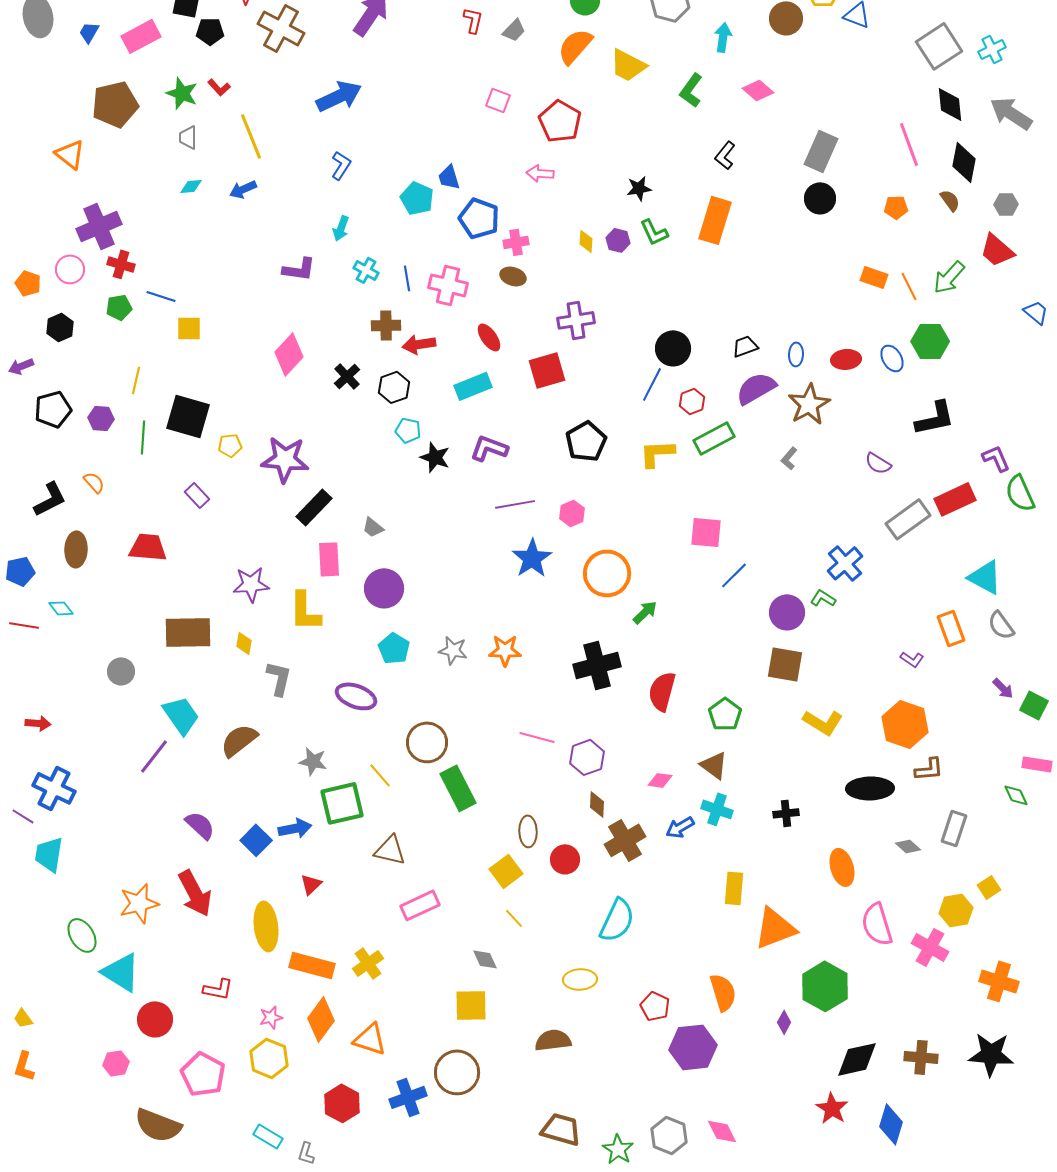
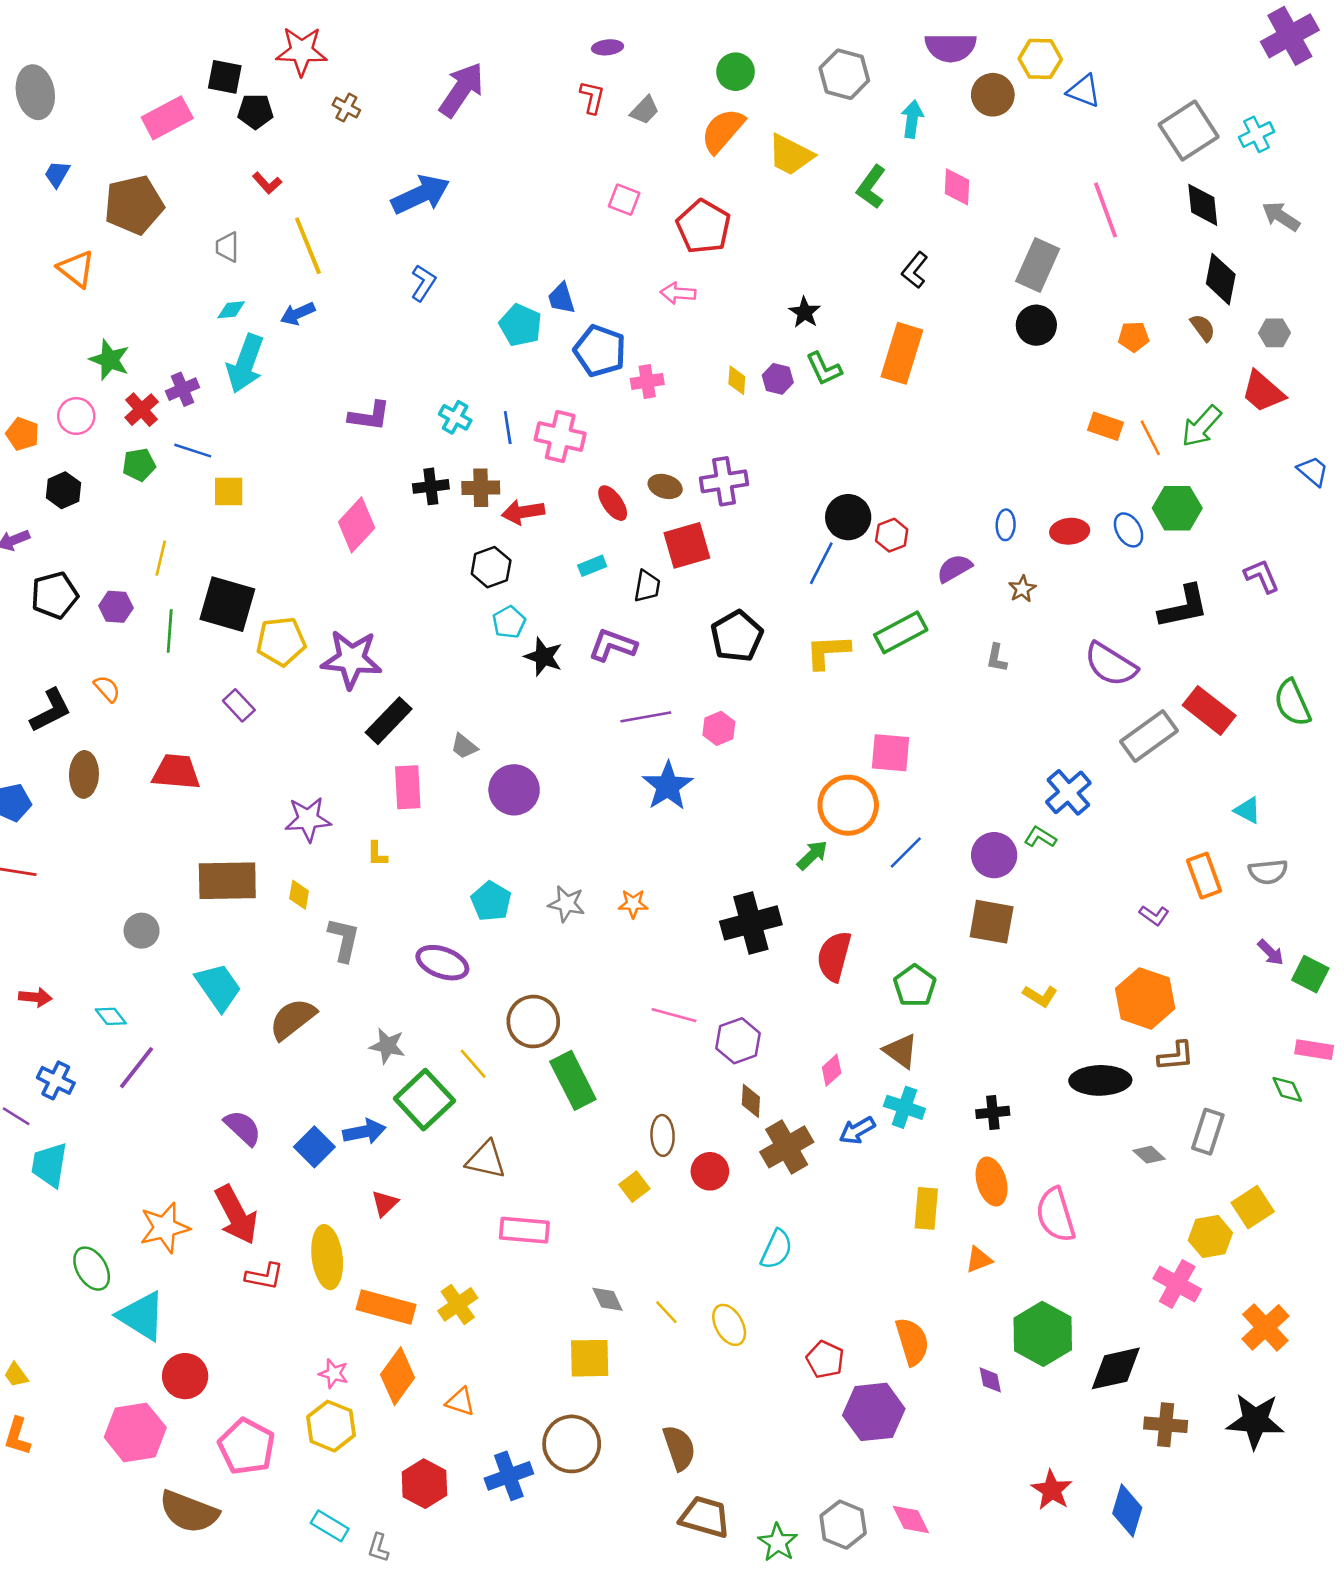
brown cross: (281, 28) -> (346, 108), size x0.5
blue trapezoid: (89, 32) -> (57, 174), moved
pink diamond: (758, 90) -> (957, 187), turned 52
green star: (182, 93) -> (110, 360), moved
gray arrow: (1011, 113) -> (1281, 216), size x0.7
pink line: (909, 144) -> (1105, 210), moved
black star: (639, 188) -> (805, 312), turned -30
purple cross: (99, 226) -> (183, 389), moved, size x0.6
cyan arrow: (341, 228) -> (245, 364), moved, size x1.8
red cross: (121, 264) -> (142, 410), turned 32
brown ellipse: (513, 276) -> (665, 486), moved
black trapezoid: (745, 346) -> (647, 586), moved, turned 120
black cross: (347, 376) -> (431, 486), moved, turned 36
cyan rectangle: (473, 386) -> (592, 566), size x0.6
purple semicircle: (756, 388) -> (954, 568), size x0.7
red hexagon: (692, 401) -> (892, 535), moved
brown star: (809, 404) -> (1022, 589), size x0.5
cyan pentagon: (408, 430) -> (509, 622), turned 30
yellow pentagon: (230, 445) -> (281, 641), size x1.6
gray L-shape: (789, 458) -> (997, 658), turned -30
purple L-shape: (996, 458) -> (1262, 576), moved
purple semicircle: (878, 463) -> (1111, 664), size x1.6
red rectangle: (955, 499) -> (1209, 710), turned 63
orange circle: (607, 573) -> (848, 805), moved
blue line: (734, 575) -> (906, 853), moved
cyan triangle: (985, 577) -> (1248, 810), size x0.6
purple circle: (384, 588) -> (514, 790), moved
cyan diamond: (61, 608) -> (111, 1016), moved
yellow L-shape: (305, 611) -> (377, 854), size x0.5
gray semicircle: (1001, 625) -> (1268, 872), turned -60
orange star: (505, 650) -> (633, 904), size x0.7
yellow L-shape: (823, 722) -> (1040, 996), size x0.7
purple line: (154, 756) -> (136, 1068), moved
pink diamond: (660, 780) -> (832, 1070), turned -50
blue cross: (54, 788) -> (56, 1080), size x0.7
green square: (342, 803) -> (424, 1100), turned -30
orange ellipse: (842, 867) -> (992, 1182), moved
yellow square: (506, 871) -> (634, 1187), size x0.7
yellow square: (989, 887) -> (1253, 1207), size x1.4
pink rectangle: (420, 905) -> (524, 1230), turned 30
yellow line: (514, 918) -> (666, 1312), moved
cyan semicircle: (617, 920) -> (776, 1249), size x0.7
pink semicircle: (877, 924) -> (1056, 1215), moved
orange triangle: (775, 928) -> (979, 1260), size x0.5
yellow ellipse: (580, 979) -> (729, 1325), turned 64
orange cross: (999, 981) -> (1265, 1327), turned 30
red L-shape: (218, 989) -> (264, 1276), moved
pink star: (271, 1017) -> (334, 1374), turned 30
purple diamond: (784, 1022) -> (990, 1380), turned -40
orange triangle: (370, 1039) -> (460, 1402), size x0.7
brown semicircle: (553, 1040) -> (679, 1448), moved, turned 78
black diamond: (857, 1059) -> (1116, 1368), moved
pink hexagon: (116, 1063) -> (135, 1432), size x1.8

